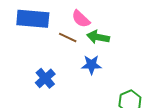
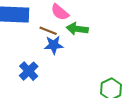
blue star: (91, 65) -> (54, 45), moved

